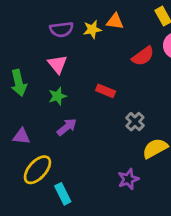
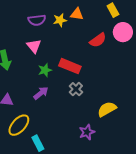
red rectangle: (106, 91) -> (70, 66), size x1.5
green star: (57, 96) -> (45, 70), moved
gray cross: (135, 122) -> (76, 89), moved

